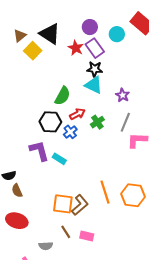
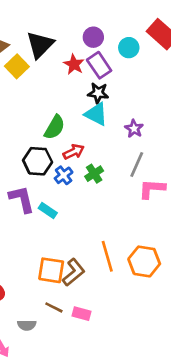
black triangle: (50, 34) -> (40, 45), turned 40
green cross: (97, 122) -> (94, 174), moved
brown line: (66, 232) -> (54, 307), turned -32

